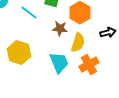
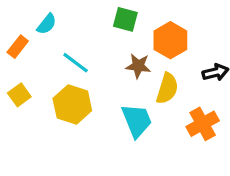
cyan line: (29, 13) -> (76, 63), moved
orange cross: (89, 65) -> (203, 124), moved

